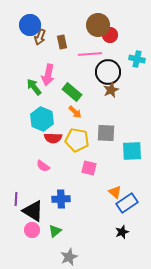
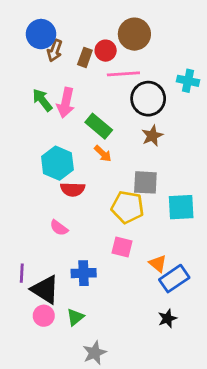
red circle: (110, 35) -> (106, 51), moved
brown rectangle: (62, 42) -> (85, 57), turned 32
green arrow: (34, 87) -> (42, 100), moved
brown star: (111, 90) -> (152, 136), moved
yellow pentagon: (77, 140) -> (128, 207), moved
pink square: (89, 168) -> (122, 247), moved

